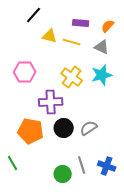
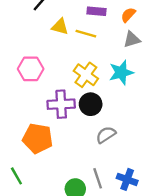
gray triangle: (102, 47) -> (132, 40), moved, turned -42
black circle: (64, 128) -> (91, 104), moved

